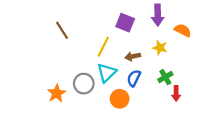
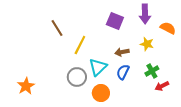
yellow line: (103, 47) -> (80, 45), moved
orange star: (57, 93) -> (26, 86), moved
red arrow: (176, 93) -> (162, 86), turned 64
orange circle: (120, 99) -> (101, 93), moved

